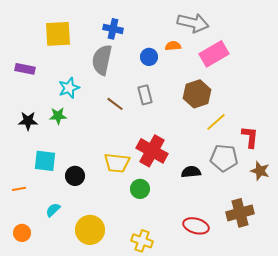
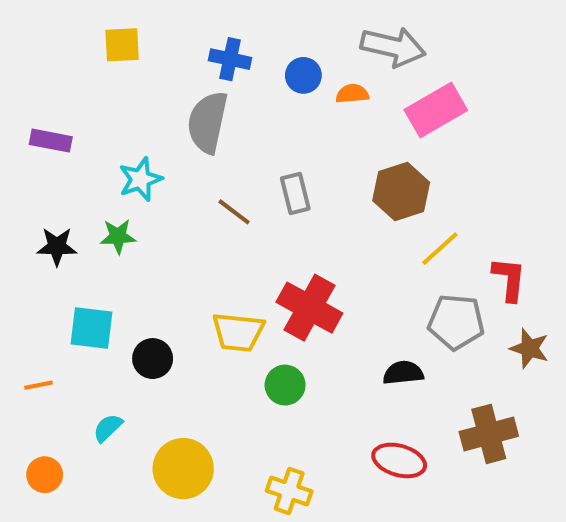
yellow square: (58, 34) -> (122, 45), moved, size x0.7
blue circle: (149, 57) -> (303, 75), moved
black semicircle: (191, 172) -> (403, 373), moved

